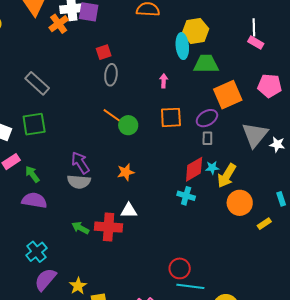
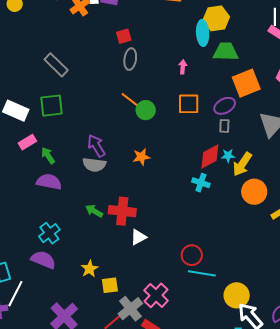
white triangle: (129, 211) -> (138, 237), moved, turned -30
purple semicircle: (45, 279) -> (43, 260), moved, turned 70

